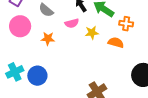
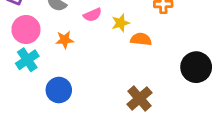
orange semicircle: (116, 43) -> (141, 39), moved
cyan cross: (15, 72) -> (27, 60), moved

